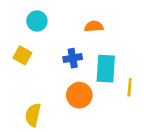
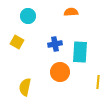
orange semicircle: (94, 26) -> (71, 12), moved
yellow line: (130, 87) -> (98, 82), moved

